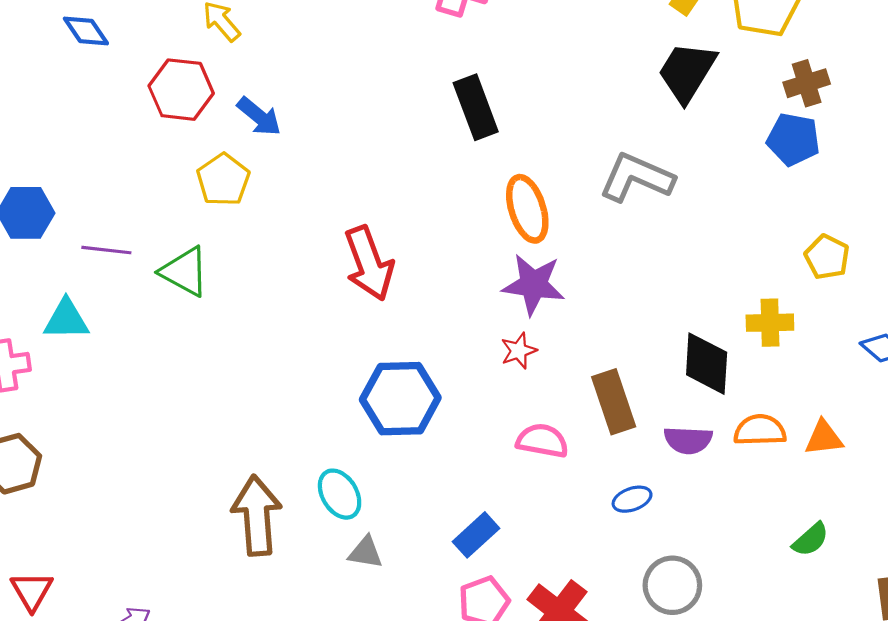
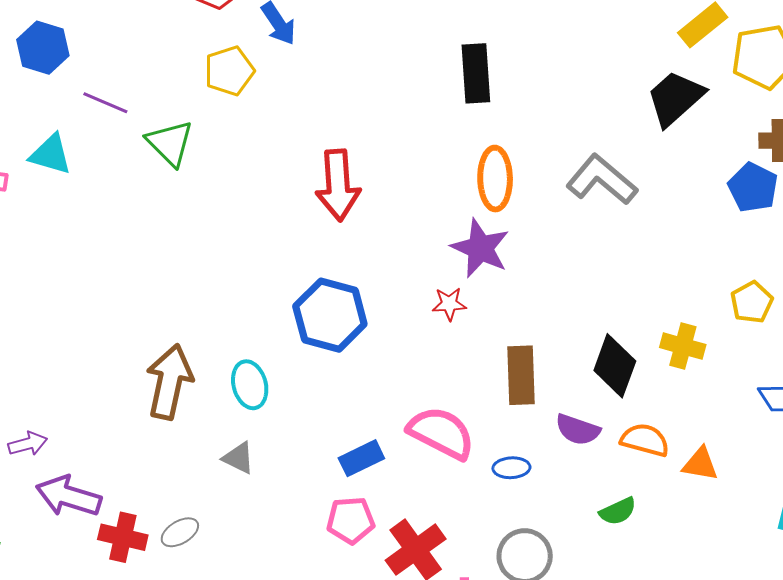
pink semicircle: (542, 441) -> (441, 433), moved, size x1.4
green semicircle: (811, 539) -> (618, 511), moved
gray triangle: (366, 552) -> (239, 458), moved

